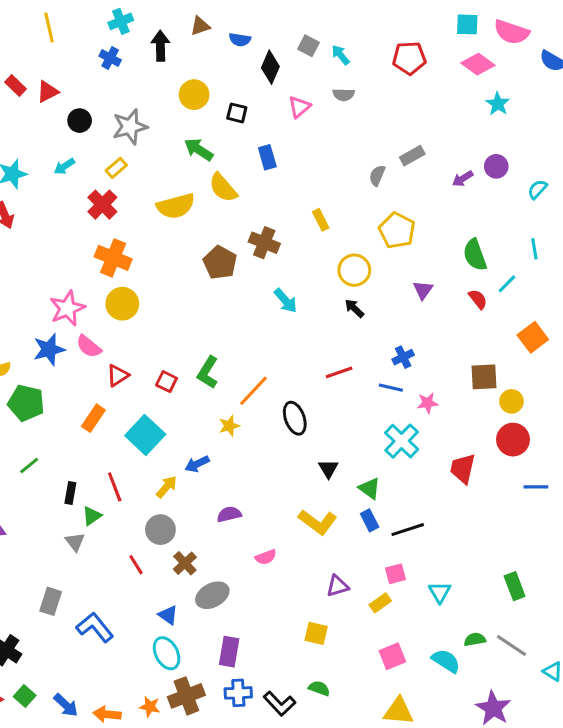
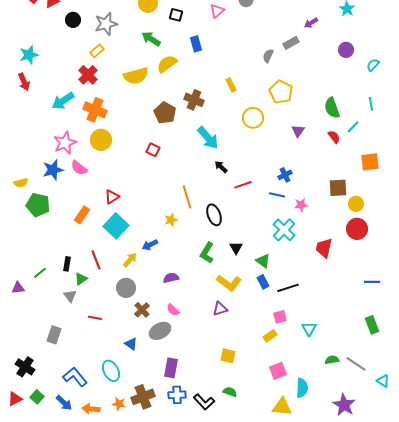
cyan arrow: (64, 166) -> (63, 101), moved, size x1.6
purple arrow: (463, 179) -> (311, 23), moved
yellow semicircle: (223, 188) -> (167, 64), turned 95
cyan arrow: (286, 301) -> (208, 138), size x1.4
black arrow: (354, 308) -> (221, 167), moved
orange square: (533, 337) -> (370, 162), turned 30
green L-shape: (208, 372) -> (207, 253), moved
red triangle: (118, 375) -> (112, 197), moved
red square: (167, 382) -> (153, 150), moved
orange line: (254, 391) -> (187, 197), turned -60
green line: (29, 465) -> (40, 273), moved
blue line: (536, 487) -> (372, 282), moved
pink semicircle: (266, 557) -> (173, 310), moved, turned 64
red line: (136, 565) -> (95, 318), moved, turned -48
purple triangle: (337, 586) -> (220, 309), moved
green rectangle: (515, 586) -> (372, 325), moved
blue L-shape: (95, 627) -> (75, 377), moved
cyan ellipse: (167, 653) -> (111, 371), moved
cyan semicircle: (446, 661) -> (302, 388), moved, turned 60

